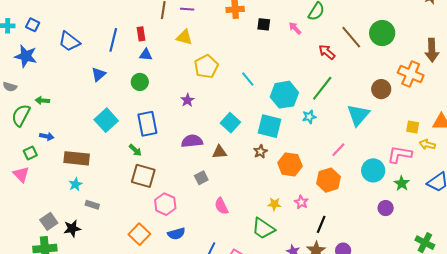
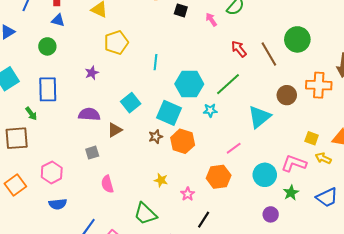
brown line: (351, 37) -> (269, 54), moved
orange cross: (411, 74) -> (319, 85), turned -30
cyan line: (248, 79) -> (155, 62), turned 35
brown triangle: (219, 152) -> (115, 130), turned -35
orange hexagon: (290, 164) -> (183, 141), moved
brown square: (143, 176) -> (17, 138), moved, turned -30
yellow star: (274, 204) -> (161, 180), moved
orange square: (139, 234) -> (15, 185), moved

